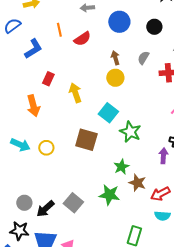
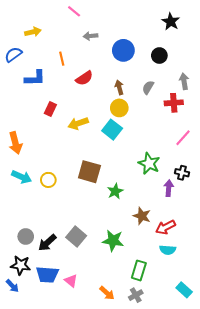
red semicircle: (82, 39) -> (84, 78), moved
blue L-shape: (33, 49) -> (35, 78), turned 30
yellow arrow: (75, 93) -> (78, 123), turned -90
orange arrow: (33, 106) -> (15, 143), moved
cyan square: (108, 113) -> (112, 130), moved
green star: (130, 132) -> (149, 163), moved
green star: (121, 167) -> (115, 191), moved
green star: (109, 195) -> (113, 241), moved

